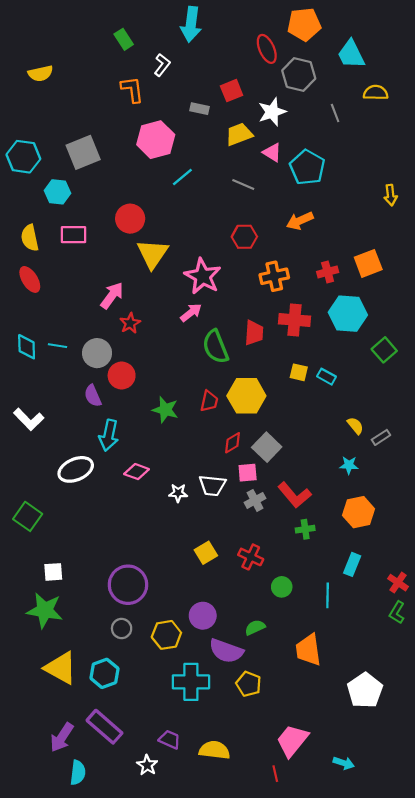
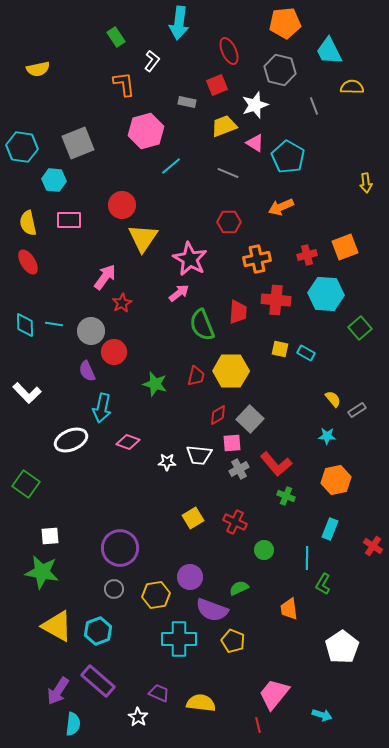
red ellipse: (267, 49) -> (229, 51), moved
green cross: (305, 529) -> (286, 496), turned 30
green L-shape: (397, 612) -> (323, 584), moved
orange trapezoid: (308, 650) -> (289, 609), size x0.7

